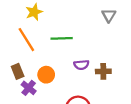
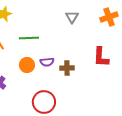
orange circle: (46, 75) -> (27, 65), moved

